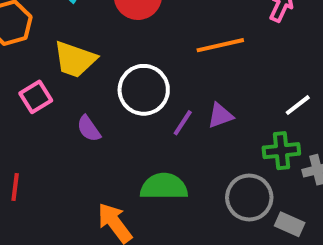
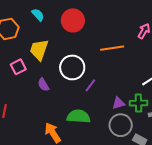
yellow trapezoid: (75, 59) -> (39, 50), turned 85
purple triangle: (220, 116) -> (118, 103), moved

